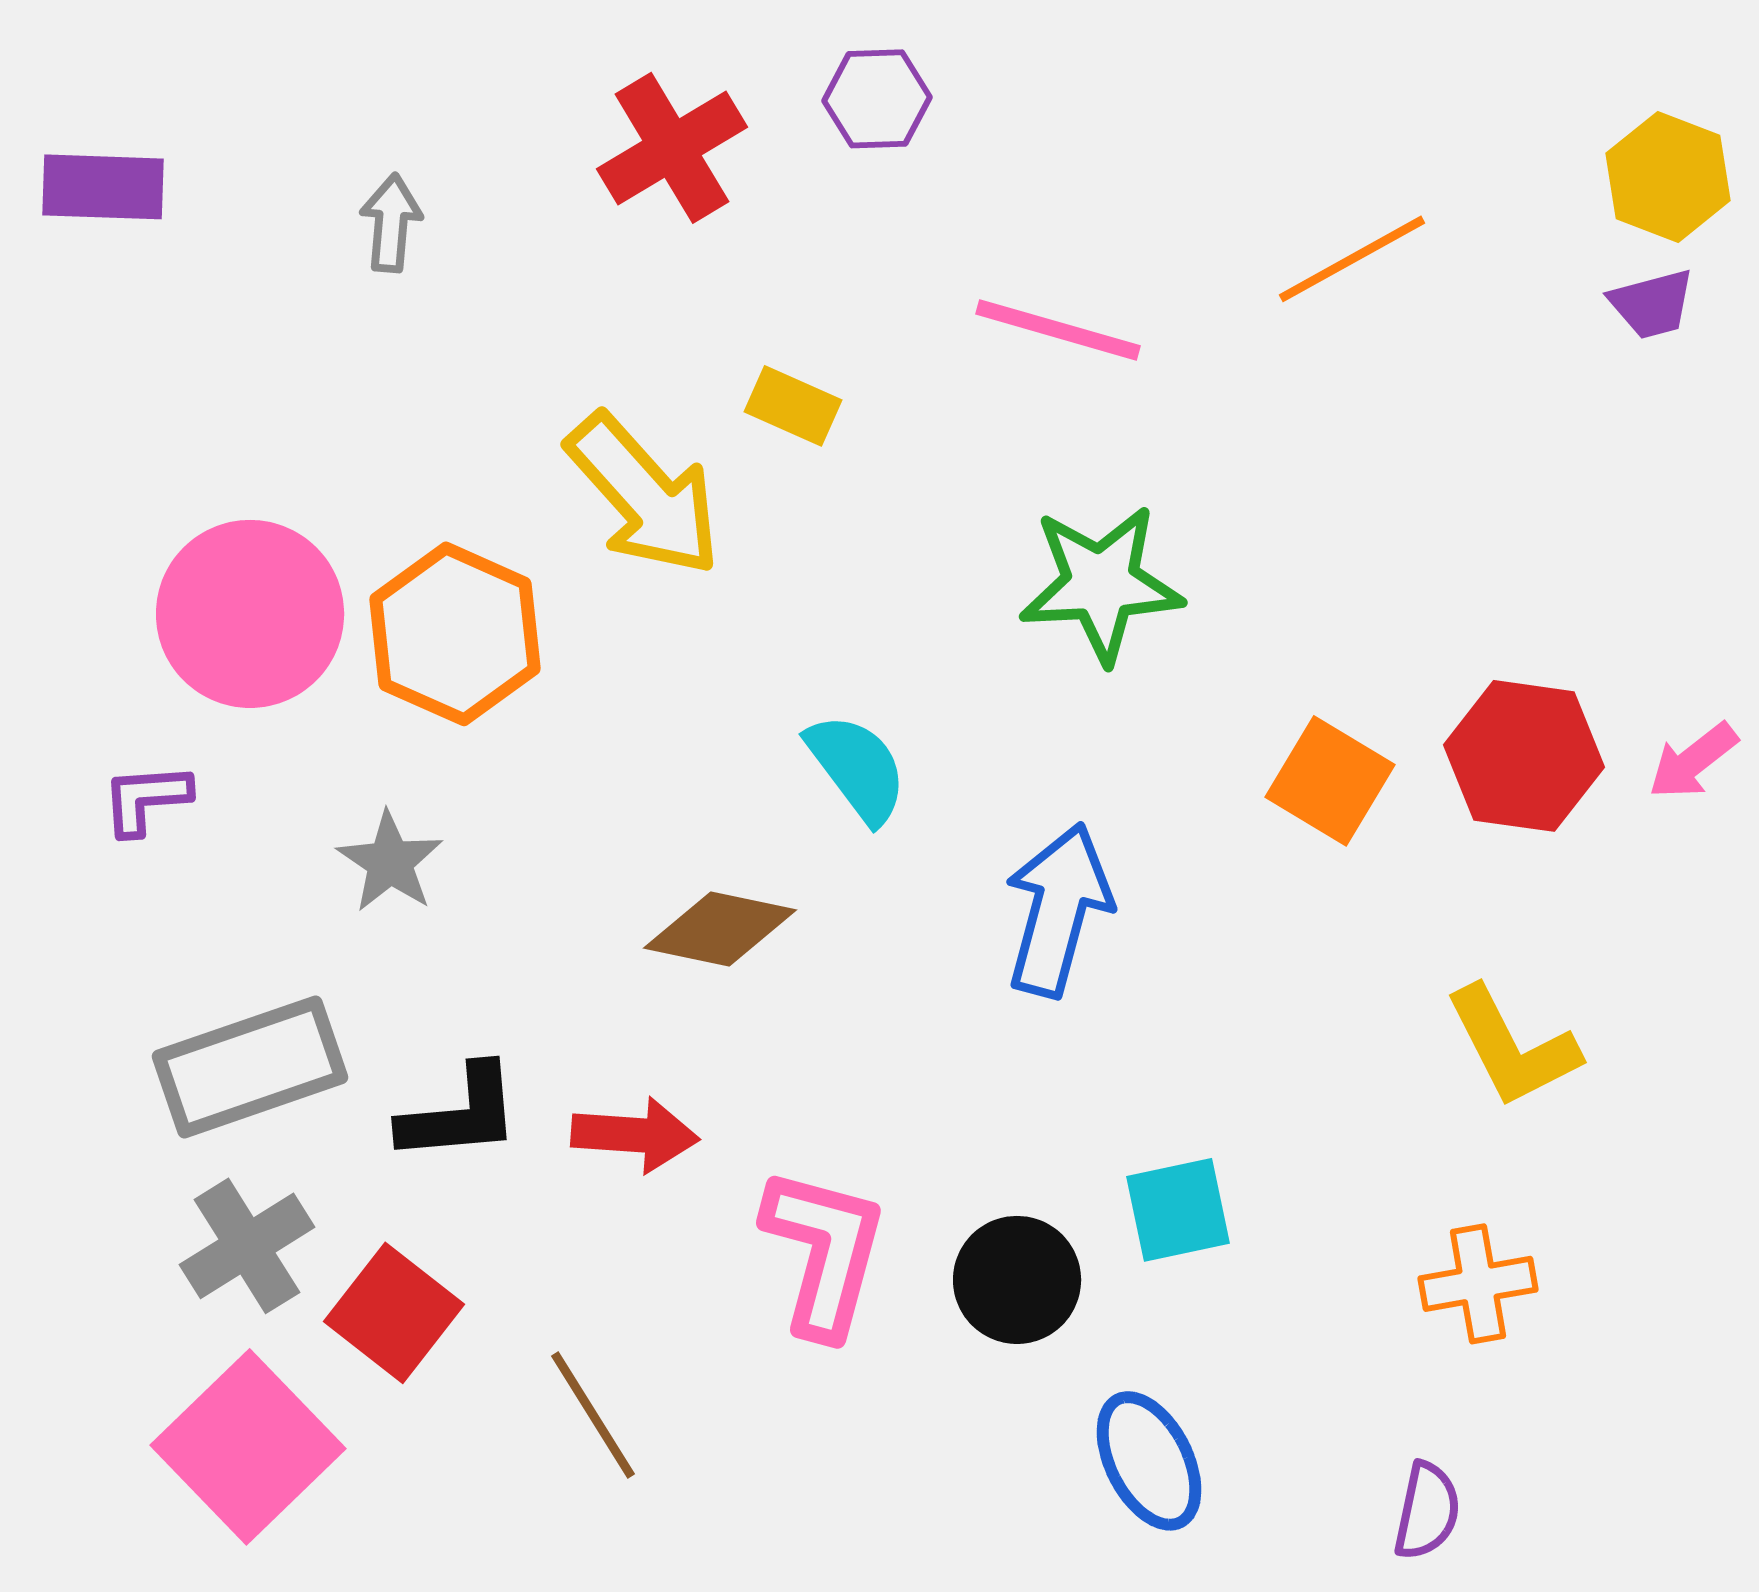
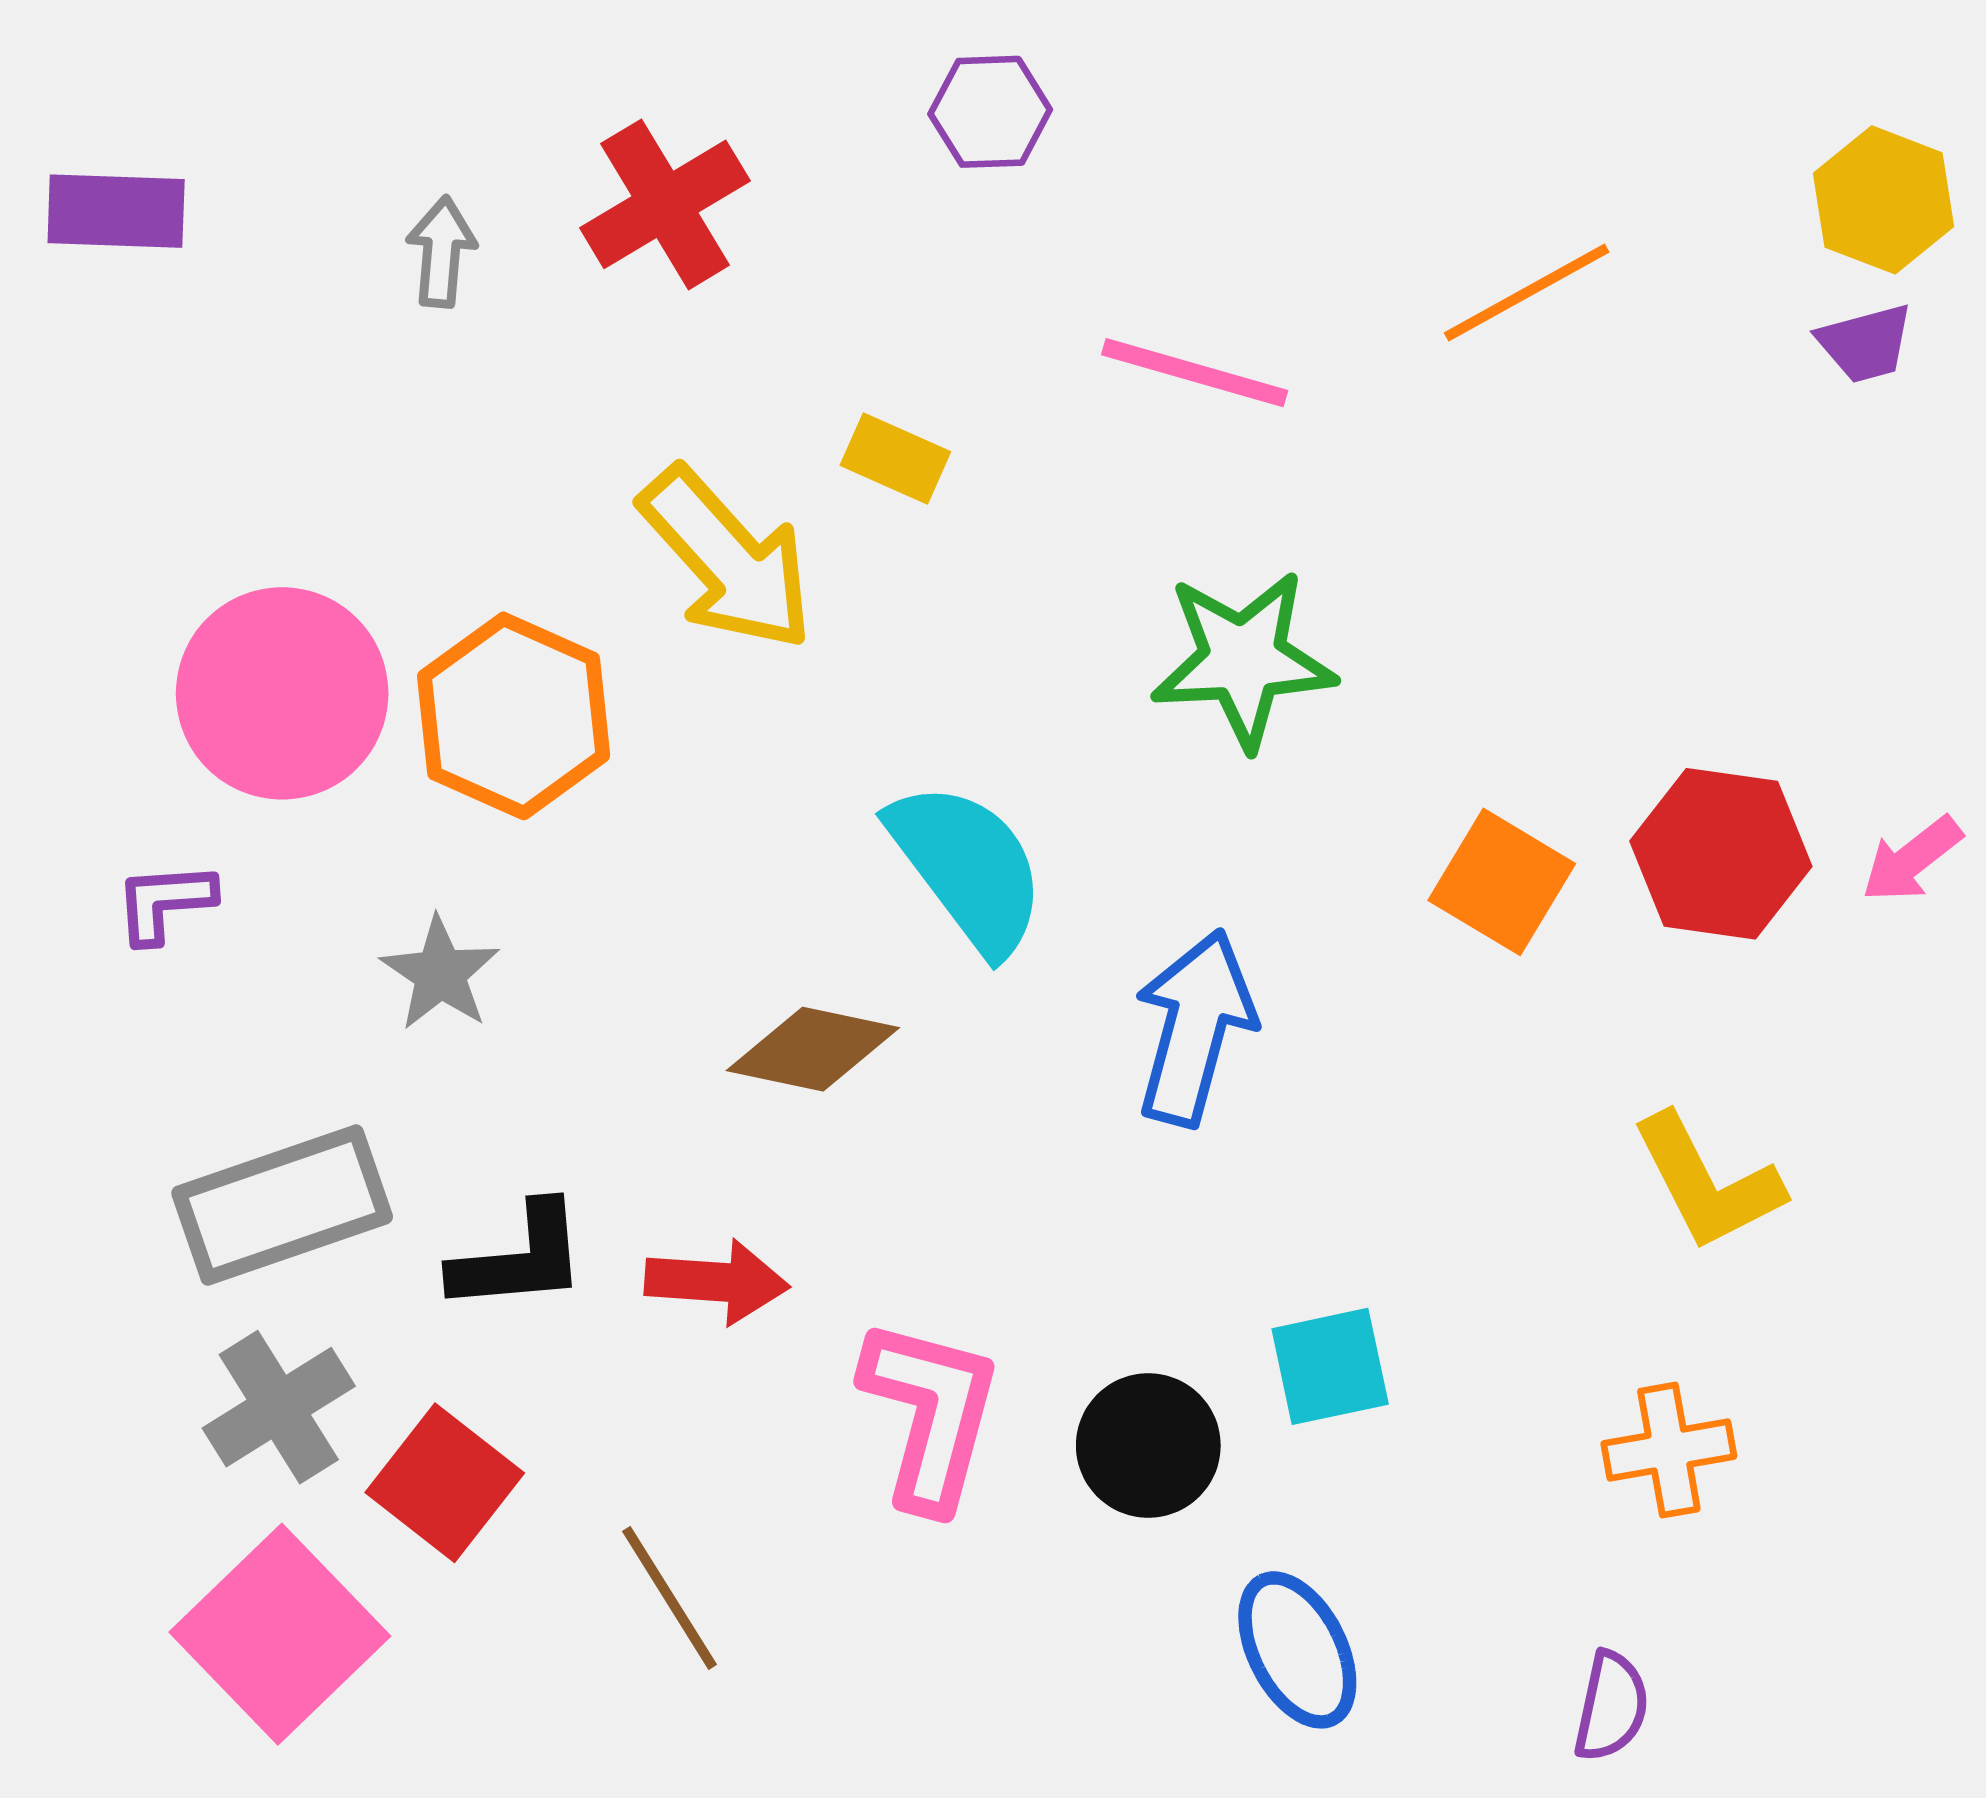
red cross: (672, 148) -> (665, 204), moved
cyan semicircle: (857, 768) -> (968, 867), size x1.4

